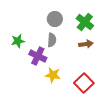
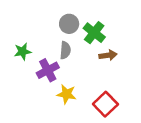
green cross: (85, 22) -> (94, 33), moved
purple cross: (38, 56) -> (48, 70), turned 36

